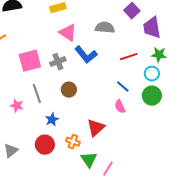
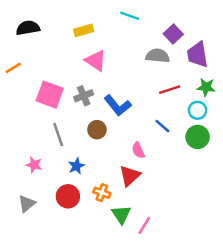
gray semicircle: (105, 28) -> (158, 56), moved
blue L-shape: (86, 55) -> (118, 105), moved
pink square: (30, 61) -> (50, 95), turned 35
pink star: (17, 106) -> (34, 165), moved
pink semicircle: (120, 107) -> (138, 150), moved

